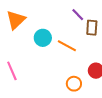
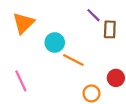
orange line: (67, 46) -> (73, 60), moved

